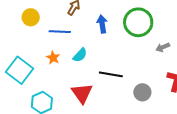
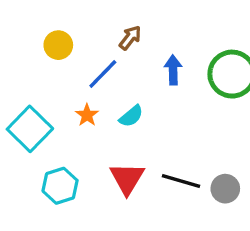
blue line: (60, 32) -> (103, 74), turned -55
black line: (111, 74) -> (181, 181), moved

